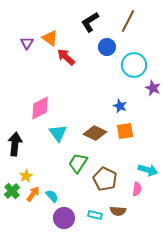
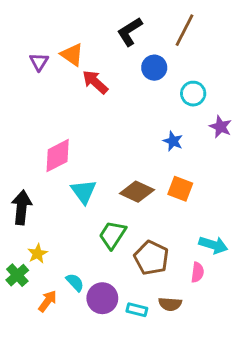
cyan circle: (134, 65) -> (193, 94), size x0.7
blue star: (120, 106) -> (173, 141), moved
orange square: (125, 131) -> (180, 189), turned 30
orange arrow: (33, 194) -> (48, 301), moved
purple circle: (64, 218) -> (102, 298), moved

